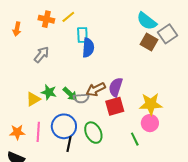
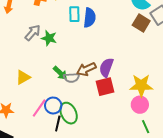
blue semicircle: (88, 48) -> (90, 18), moved
green star: (49, 92) -> (49, 38), moved
blue circle: (64, 126) -> (53, 106), size x0.7
pink line: (38, 132) -> (39, 108), moved, turned 30
green ellipse: (93, 133) -> (69, 113), moved
green line: (135, 139) -> (146, 127), moved

